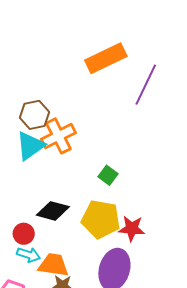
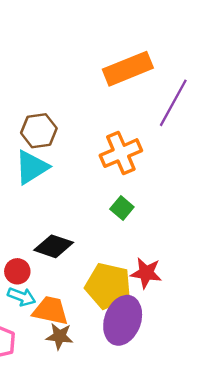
orange cross: (58, 136) -> (121, 153), moved
yellow pentagon: (101, 219) -> (108, 286), moved

